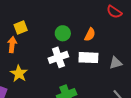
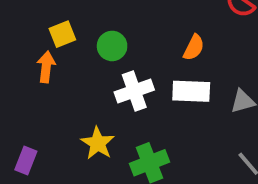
green circle: (63, 33) -> (112, 46), moved
yellow star: (19, 74) -> (98, 143), moved

